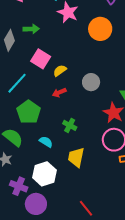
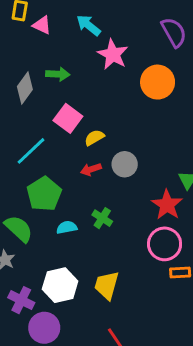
gray circle: (91, 82) -> (125, 164), moved
cyan semicircle: (46, 142) -> (67, 227), moved, turned -48
yellow trapezoid: (76, 157) -> (107, 285), moved

